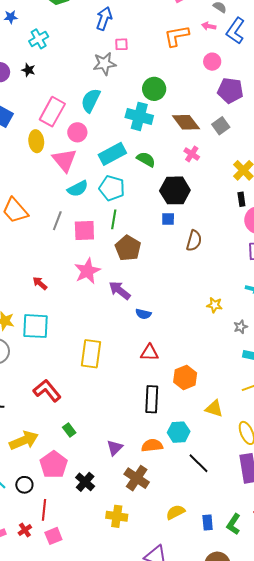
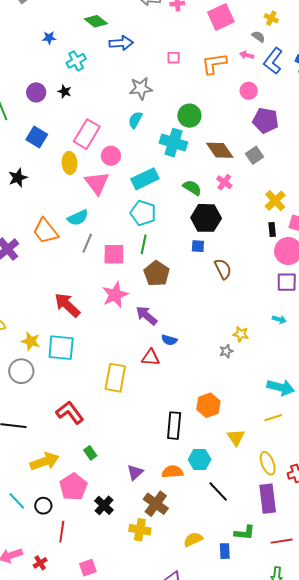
blue arrow: (104, 18) -> (121, 43), moved, turned 65
pink square: (121, 44) -> (174, 58), moved
cyan semicircle: (91, 100) -> (135, 120), moved, size x0.7
green semicircle: (146, 159) -> (192, 188), moved
cyan semicircle: (78, 189) -> (78, 218), moved
brown semicircle: (194, 241) -> (223, 269), turned -45
red arrow: (40, 283) -> (67, 305), size x1.8
gray star: (241, 327) -> (226, 351), moved
red triangle: (149, 353) -> (151, 357), moved
yellow triangle: (214, 409) -> (236, 437), turned 36
yellow cross: (117, 516) -> (140, 530), moved
green L-shape: (234, 524) -> (245, 533), moved, turned -120
red cross: (25, 530) -> (40, 563), moved
pink square: (53, 536) -> (88, 568), moved

